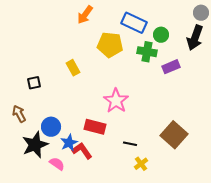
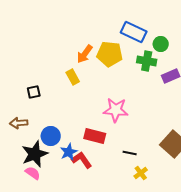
orange arrow: (85, 15) -> (85, 54), moved
pink star: (116, 101) -> (116, 110), turned -30
brown arrow: (19, 114) -> (19, 123), turned -66
pink semicircle: (57, 164) -> (33, 173), moved

